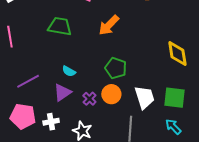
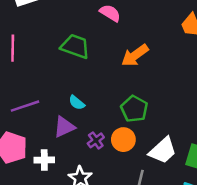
white trapezoid: (144, 97) -> (163, 151), turned 55

